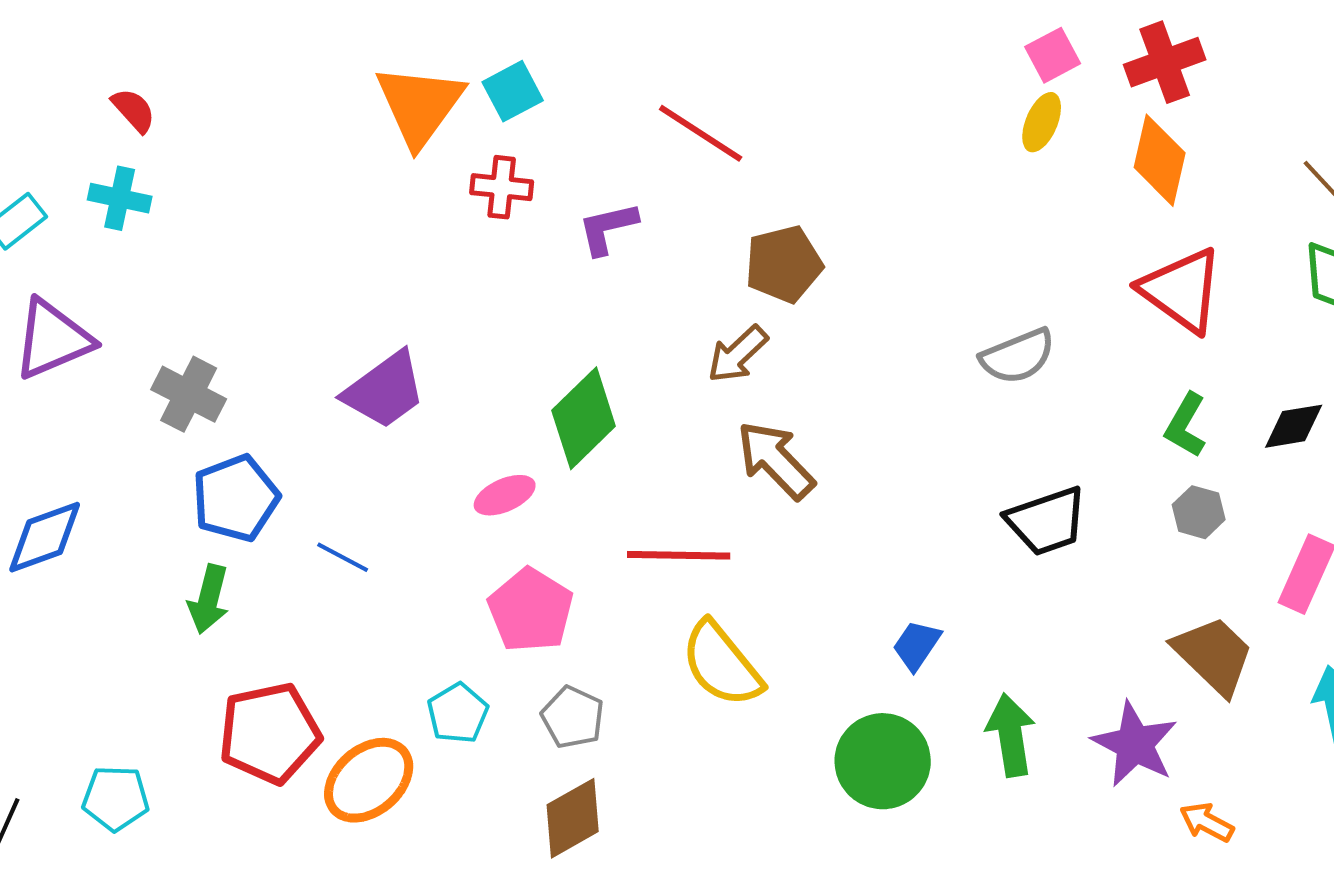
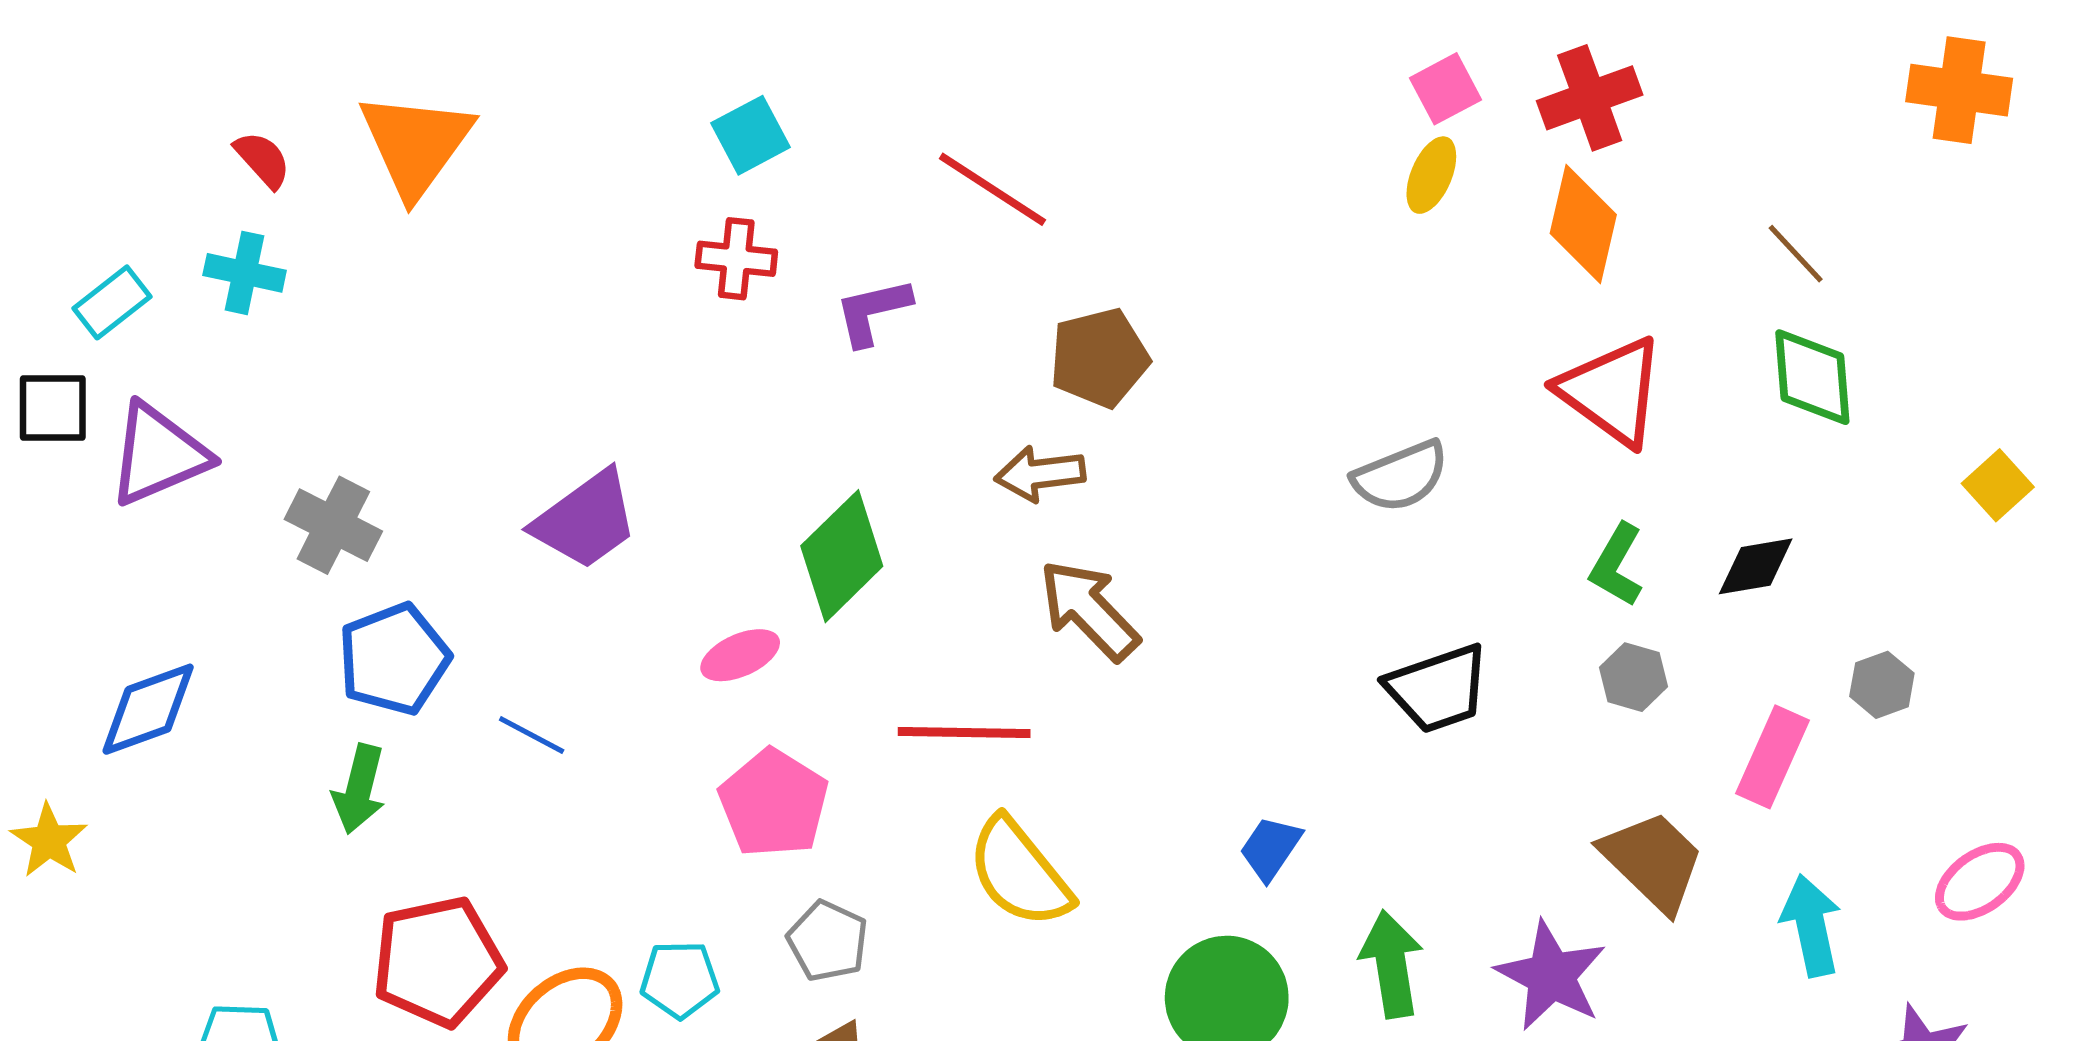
orange triangle: (420, 105) -> (416, 144), moved
brown arrow: (738, 354) -> (1040, 474), turned 36
cyan pentagon: (458, 713) -> (680, 980), moved, turned 30

